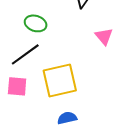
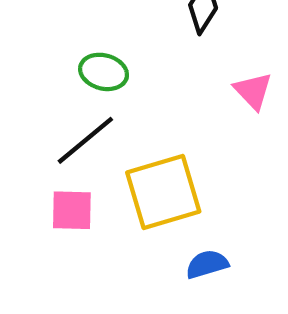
blue semicircle: (67, 118) -> (207, 264), moved

